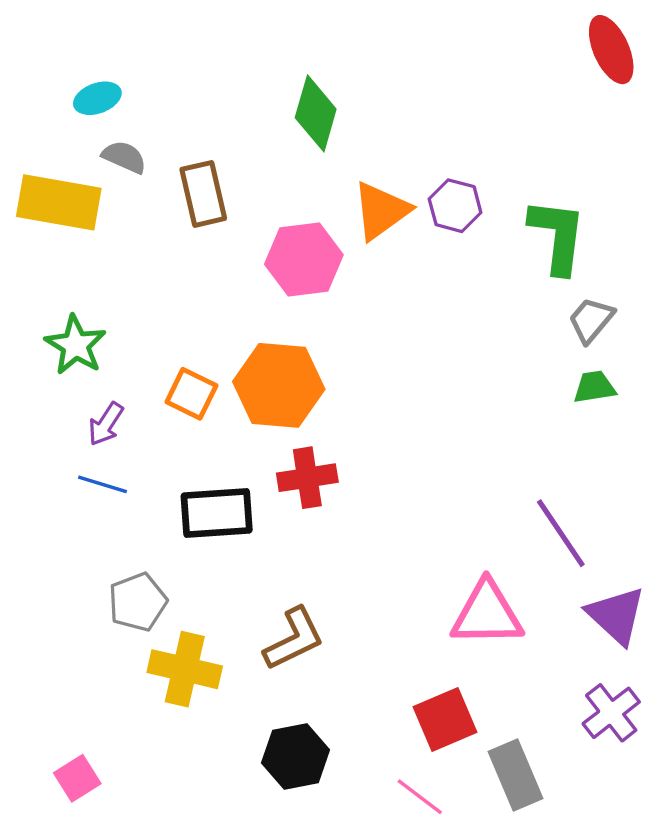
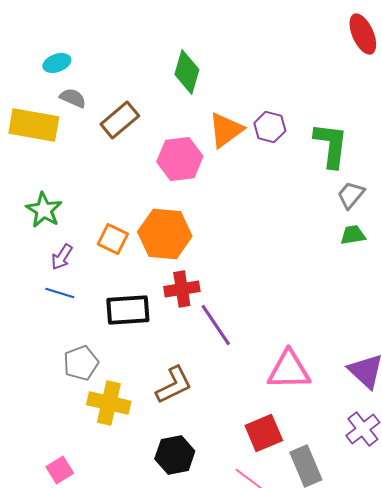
brown rectangle: (203, 194) -> (120, 120), turned 63
purple line: (561, 533) -> (216, 325), moved
pink square: (77, 778) -> (60, 470), moved

